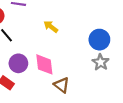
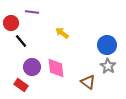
brown triangle: (62, 85) -> (88, 82), moved

